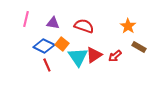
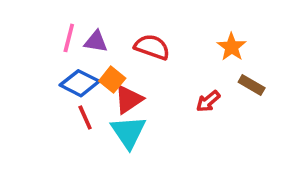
pink line: (26, 19) -> (69, 38), moved
red triangle: (94, 55) -> (128, 99), moved
cyan triangle: (78, 57) -> (128, 132), moved

